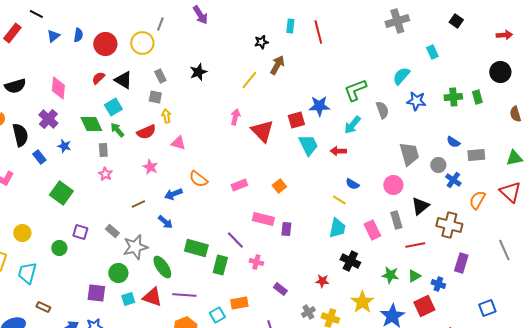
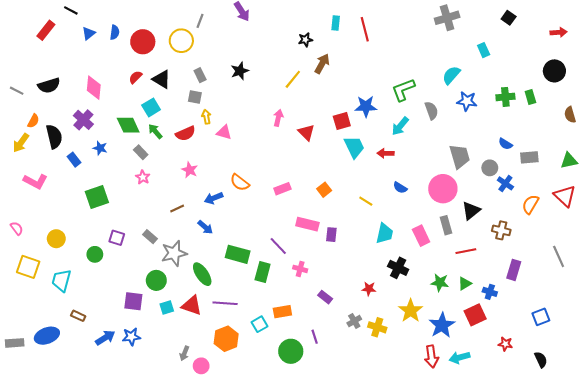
red triangle: (262, 131) -> (306, 132), size x0.7
pink triangle: (178, 143) -> (224, 132), moved
gray rectangle: (103, 150) -> (141, 152), turned -40
pink circle: (393, 185) -> (443, 189), size x1.4
green square: (61, 193) -> (97, 197), turned 35
yellow line: (339, 200) -> (366, 201), moved
brown cross: (449, 225) -> (501, 230), size x0.7

